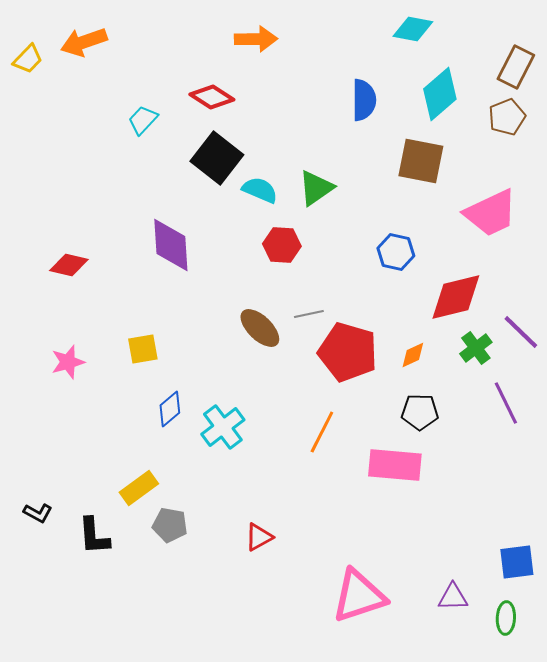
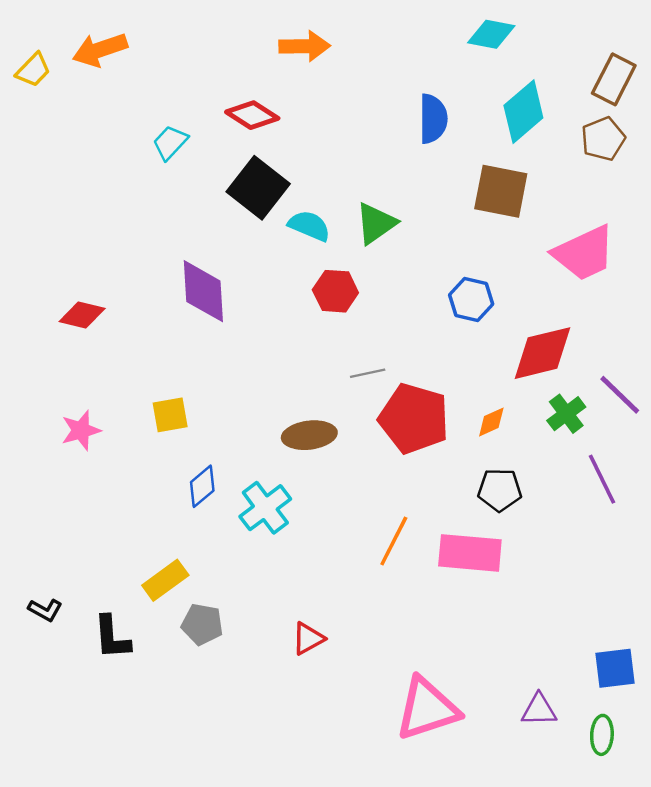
brown ellipse: (260, 328) -> (309, 435), moved, turned -51
orange line: (322, 432) -> (394, 541), moved

